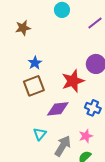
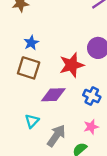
brown square: (34, 86) -> (29, 68), turned 35
pink star: (86, 136) -> (91, 127), moved

